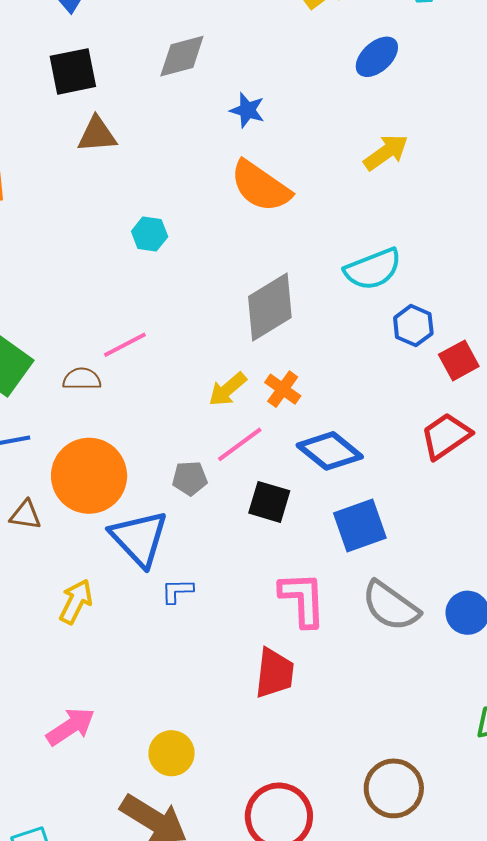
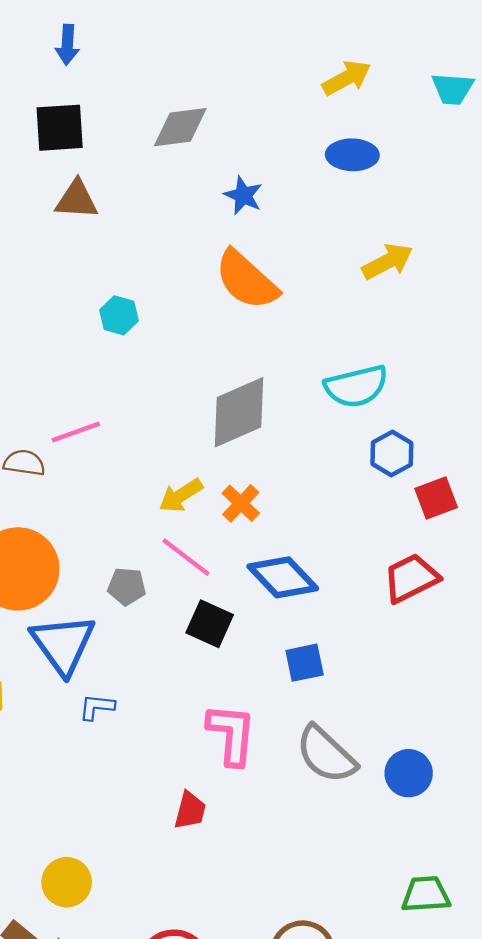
blue ellipse: (377, 57) -> (352, 155), moved, turned 36
pink line: (240, 444) -> (186, 557), turned 66
blue square: (360, 525) -> (305, 663), size x0.7
red trapezoid: (274, 673) -> (190, 810), size x0.7

